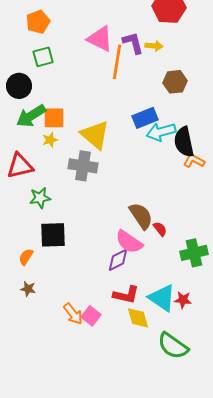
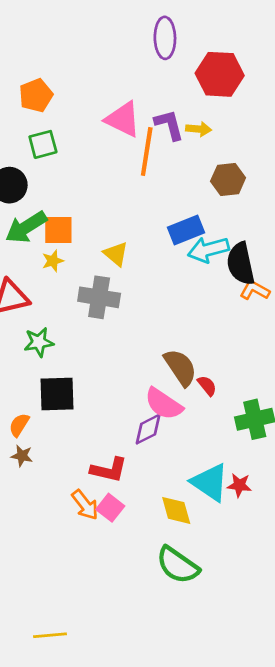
yellow triangle: (95, 135) -> (116, 254), size x0.6
brown star: (28, 289) -> (22, 456), moved
red L-shape: (126, 295) -> (109, 470), moved
green semicircle: (173, 346) -> (178, 565), moved

